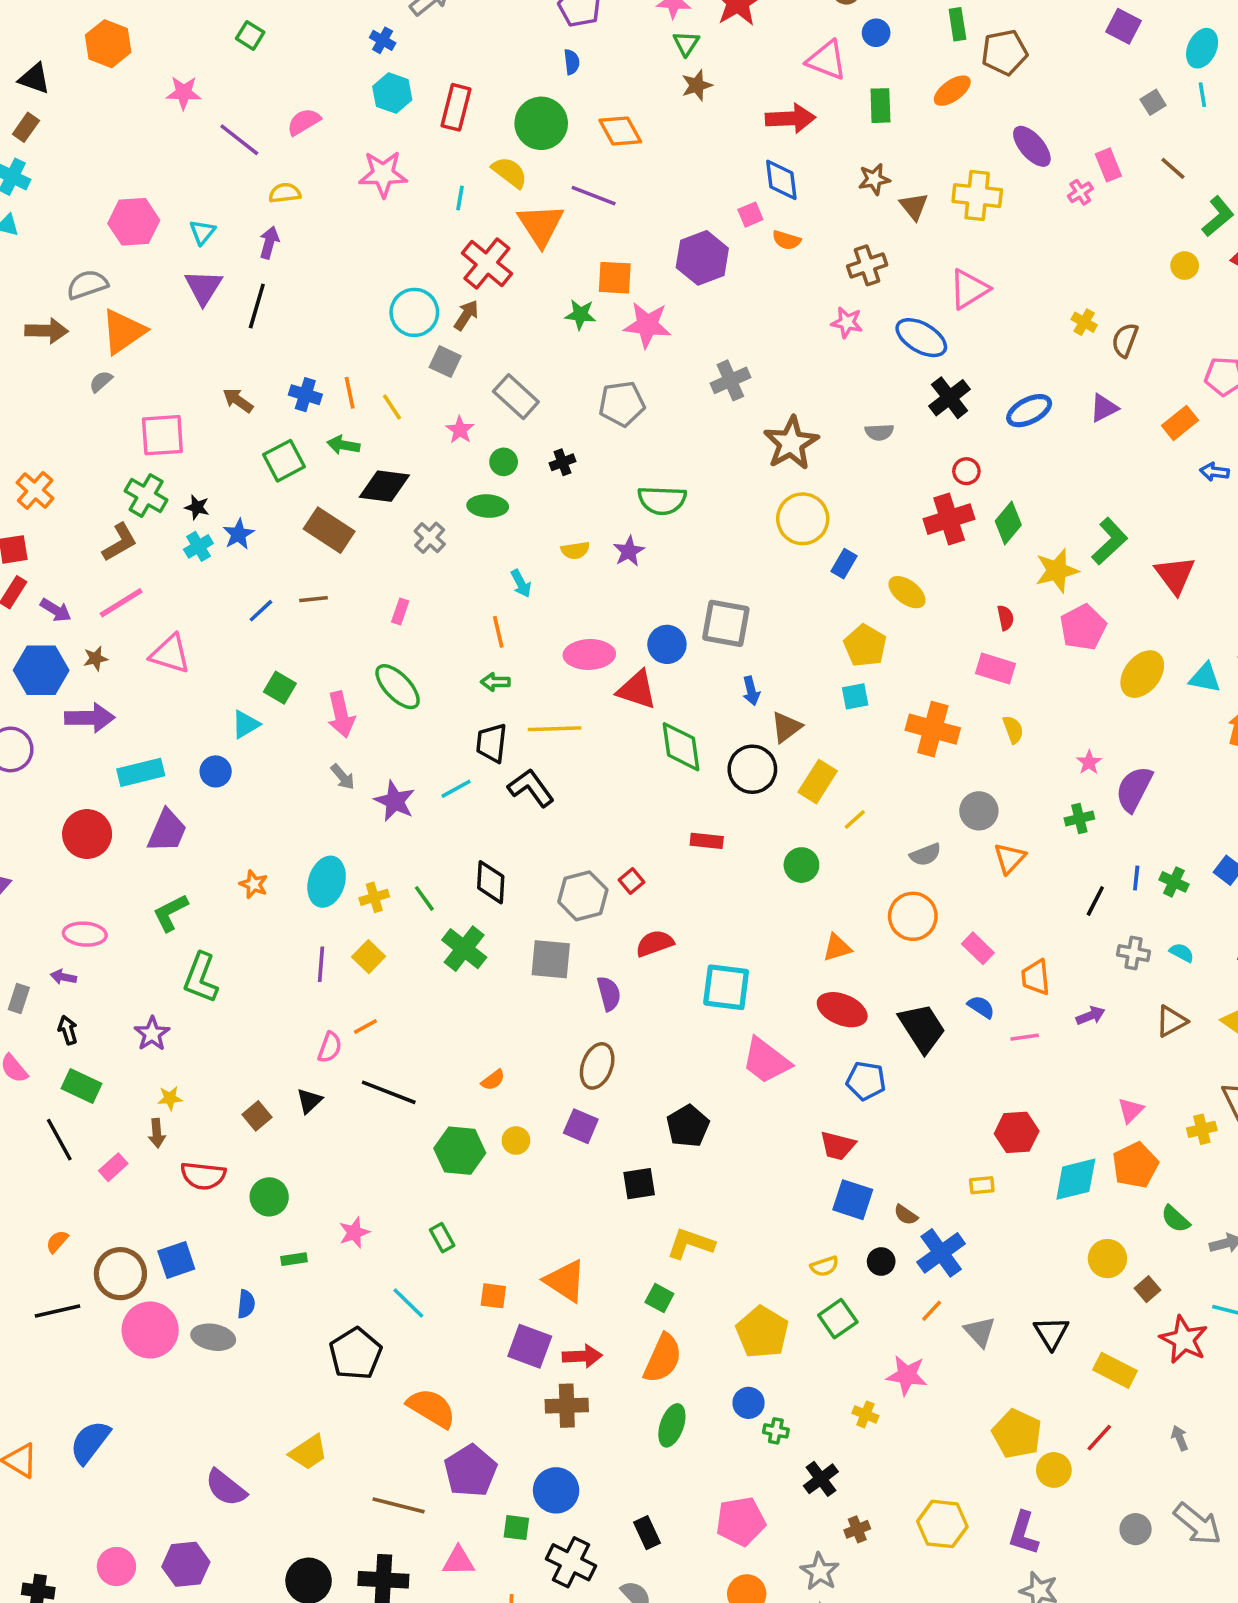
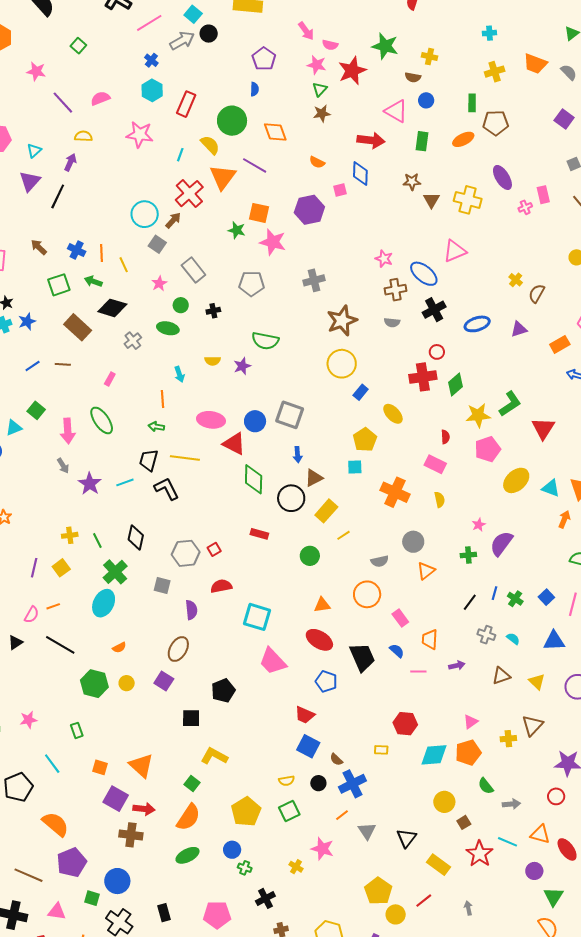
orange semicircle: (786, 240) -> (317, 162), moved
brown cross: (867, 265) -> (396, 290), moved
cyan ellipse: (327, 882) -> (104, 603), moved
gray square: (551, 959) -> (162, 586), size x0.7
green ellipse: (672, 1425) -> (188, 855), turned 35

